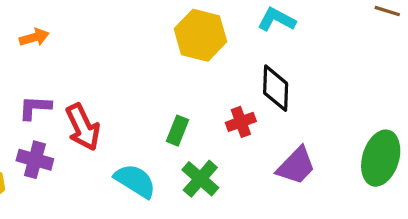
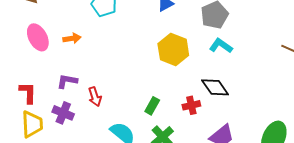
black diamond: (276, 88) -> (215, 87), turned -44
red arrow: (83, 127) -> (95, 97), size x0.7

